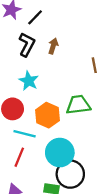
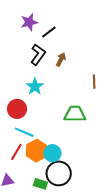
orange hexagon: (47, 115) -> (37, 151), moved
cyan circle: (60, 153) -> (52, 153), size x0.7

